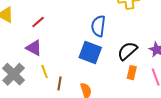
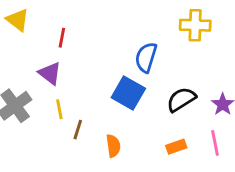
red line: (38, 22) -> (62, 38), turned -48
orange rectangle: (132, 73) -> (176, 147), moved, turned 48

